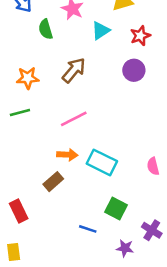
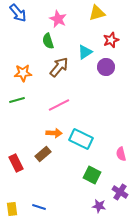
green semicircle: (46, 29) -> (48, 41), moved
cyan triangle: (101, 31) -> (85, 52), moved
pink semicircle: (153, 166) -> (121, 154), moved
red rectangle: (19, 211) -> (16, 163), moved
blue line: (88, 229) -> (39, 207), moved

